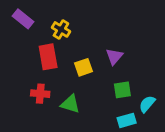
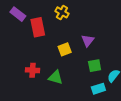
yellow cross: (61, 29) -> (62, 12), moved
red rectangle: (48, 57) -> (38, 27), moved

